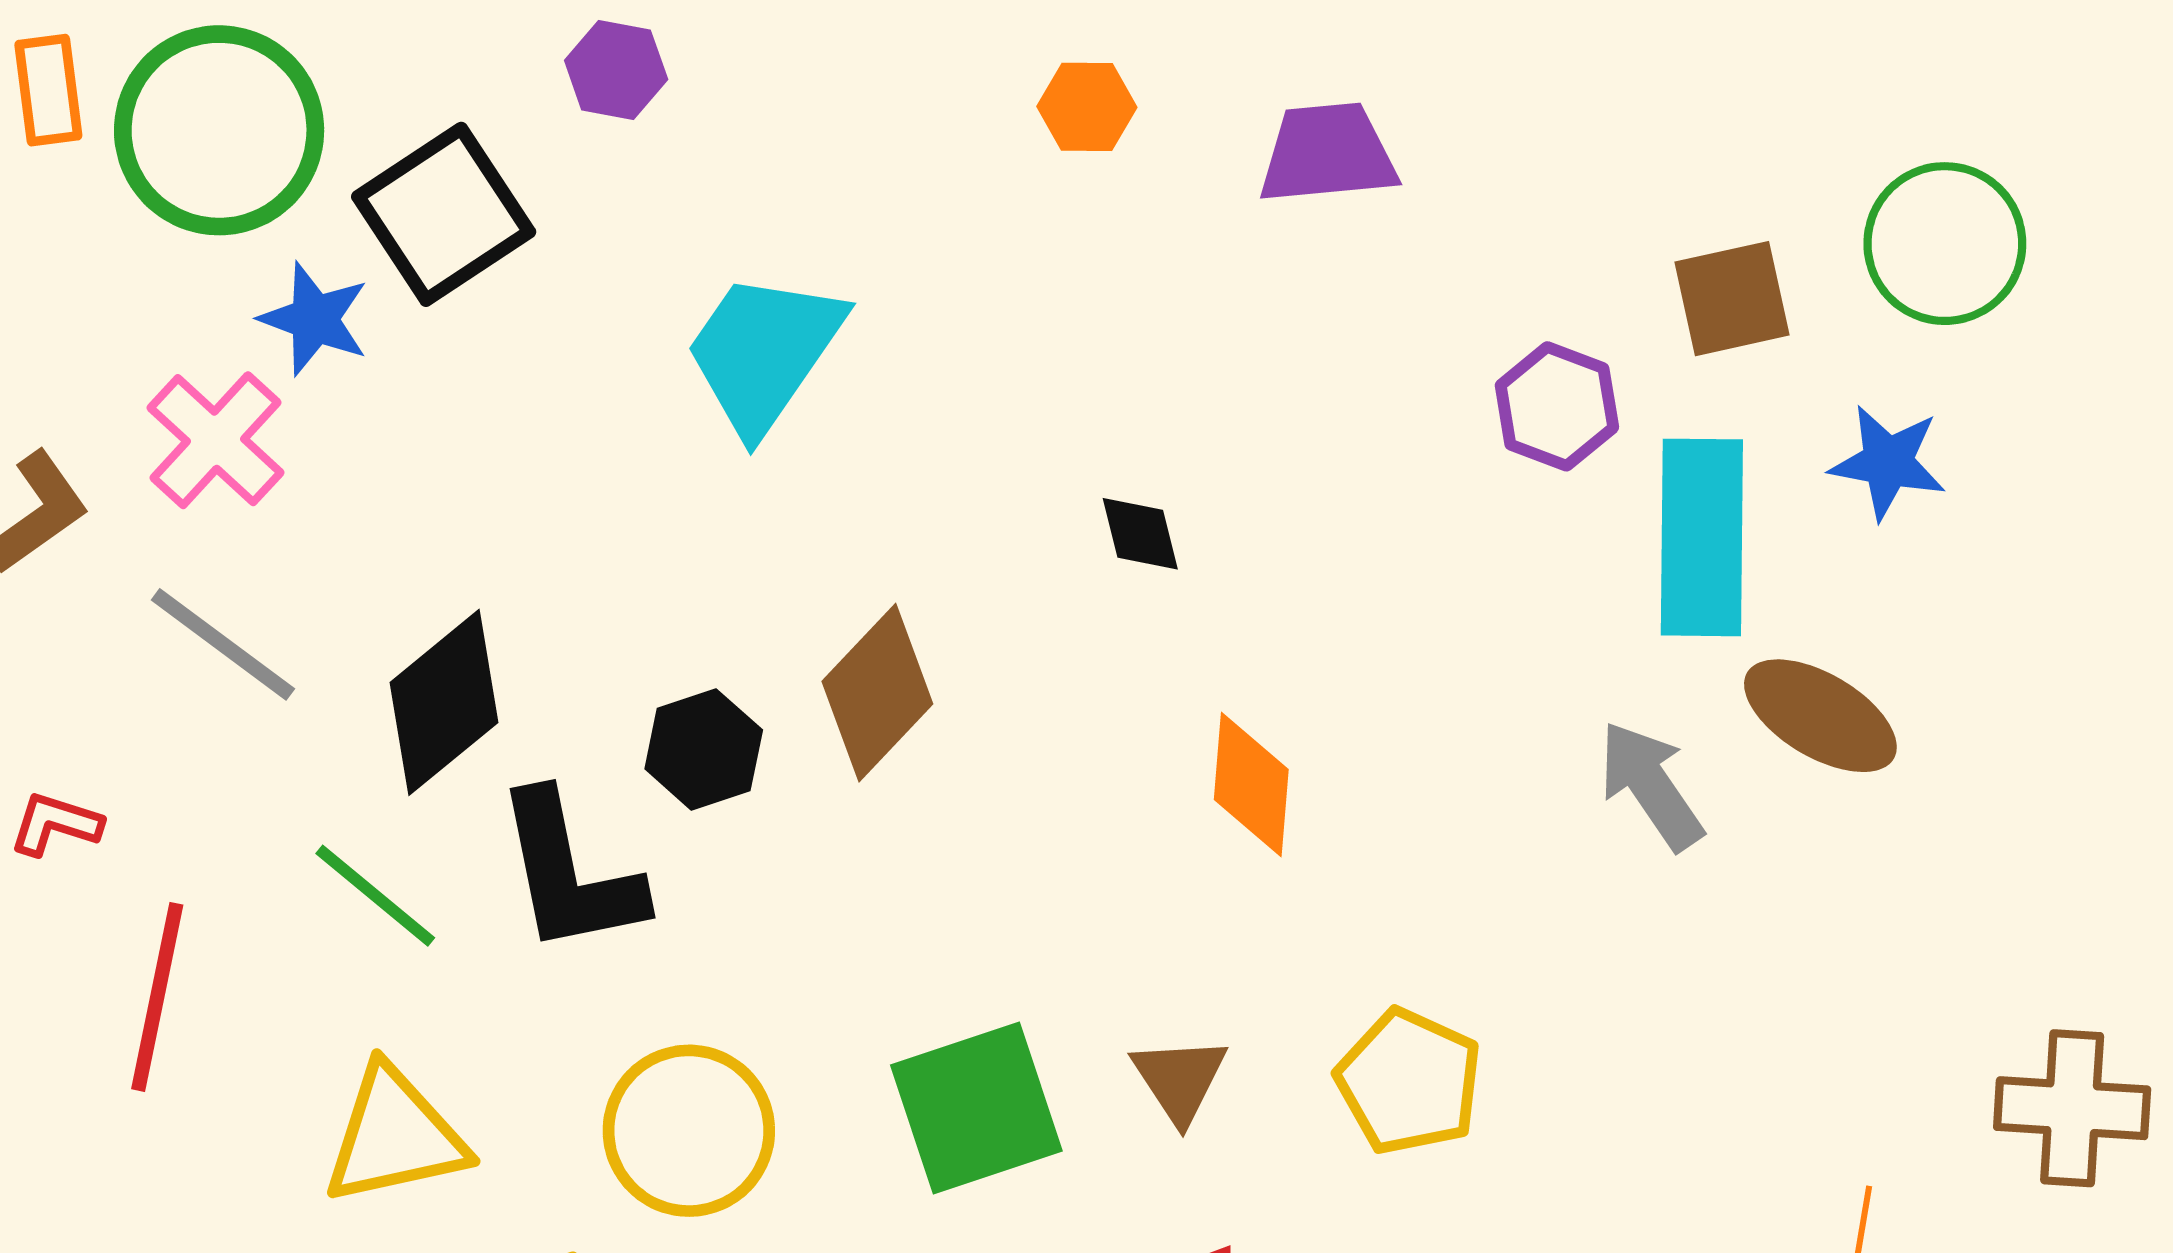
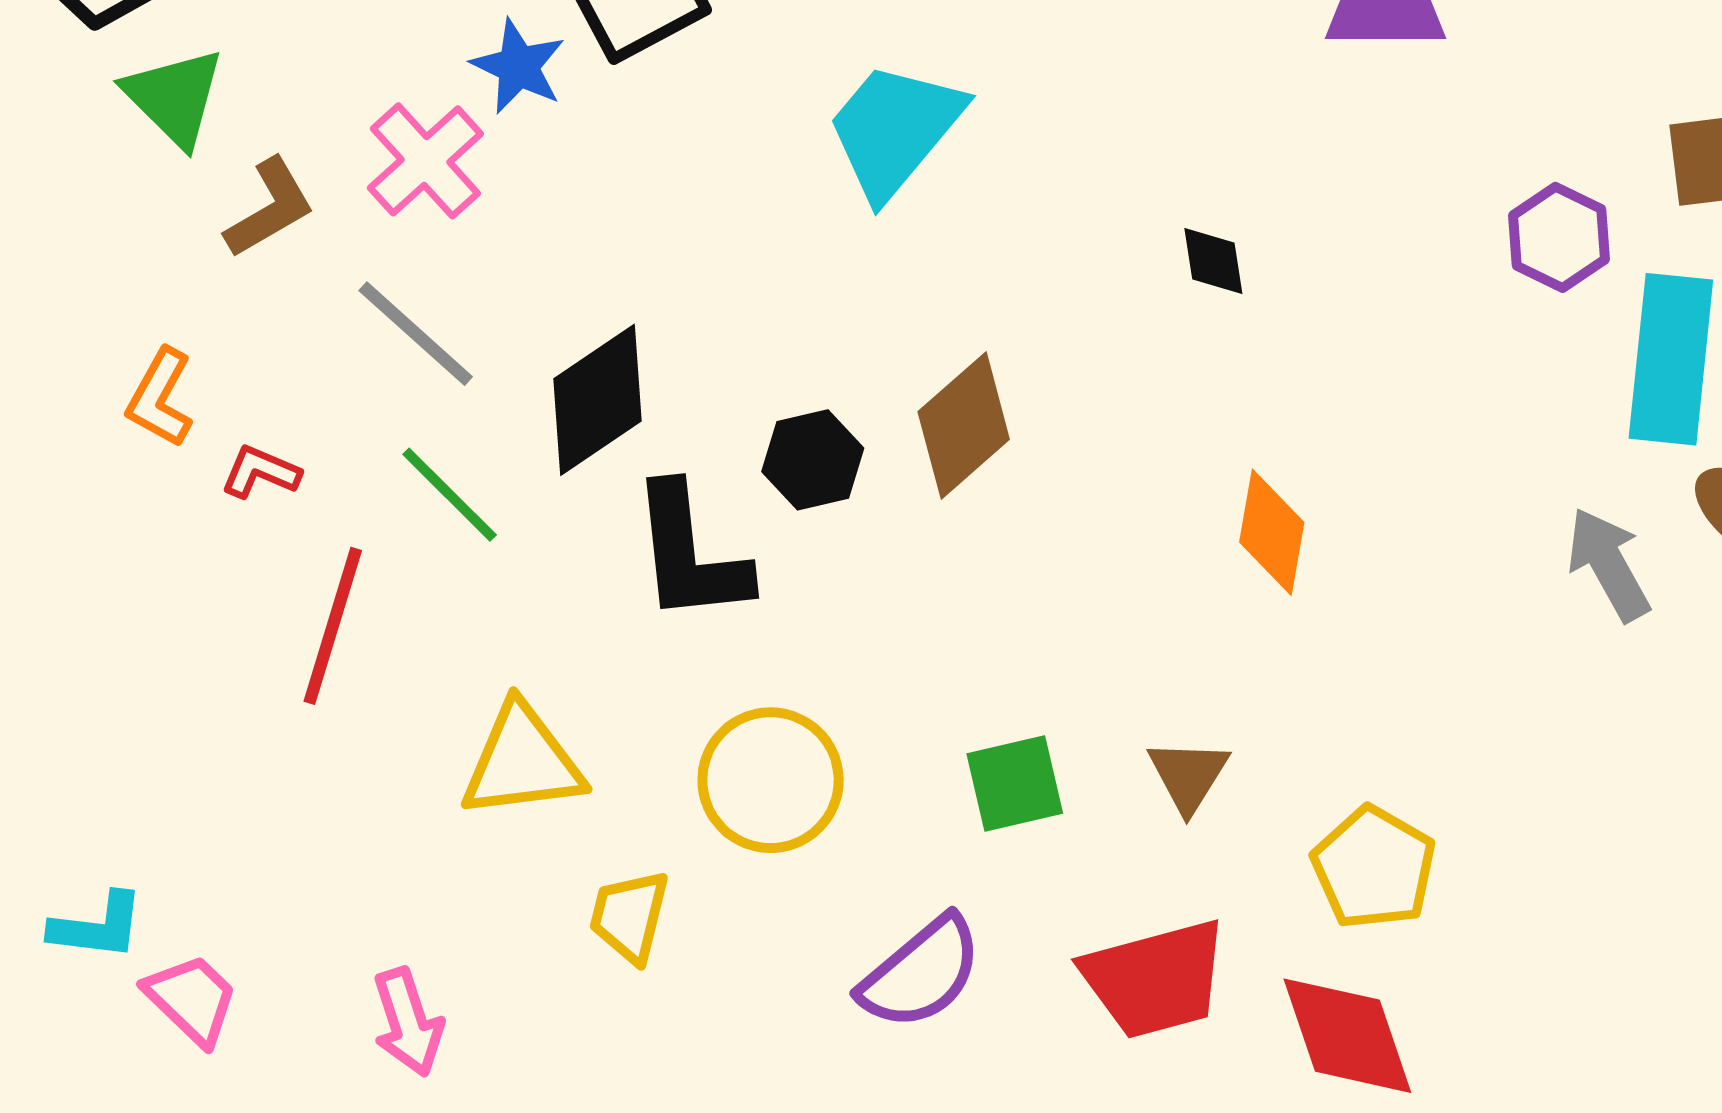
black diamond: (1140, 534) -> (1213, 261), moved
green line: (375, 896) -> (450, 495), moved
yellow pentagon: (1409, 1082) -> (1374, 868), moved
green square: (976, 1108) -> (1015, 784), size x0.7

